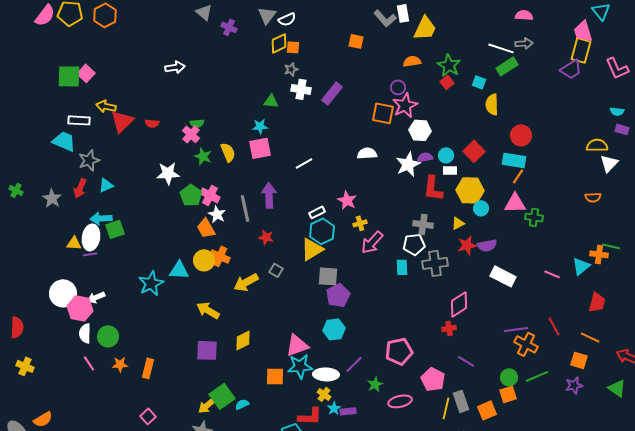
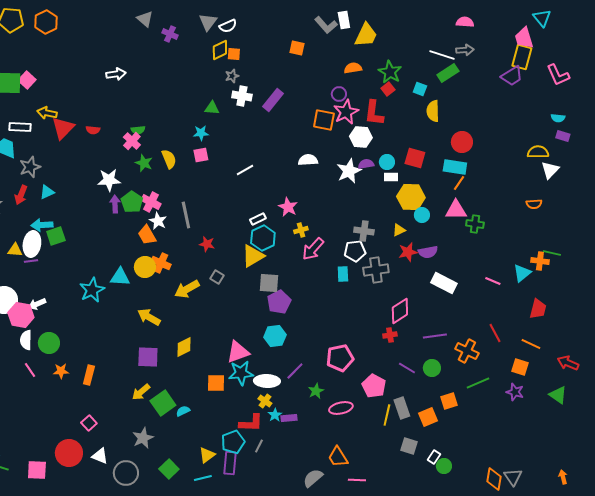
pink square: (260, 148) -> (201, 155), size x0.7
red square: (474, 151) -> (415, 158), turned -30
red L-shape: (433, 188) -> (374, 113), moved
purple arrow: (269, 195) -> (115, 204), moved, size x0.7
purple line: (516, 329) -> (435, 336), moved
green circle: (509, 377) -> (432, 368), moved
purple star: (574, 385) -> (515, 392), turned 30
yellow arrow: (207, 405) -> (141, 392), moved

